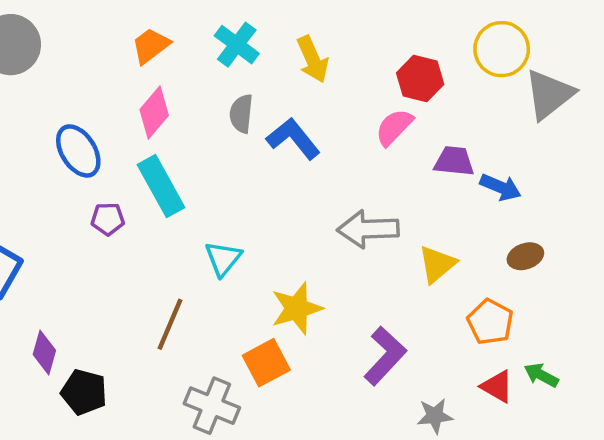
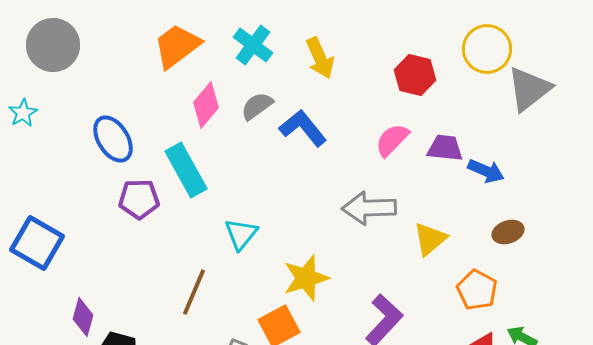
orange trapezoid: (151, 46) -> (177, 46), size x1.4
pink diamond: (154, 112) -> (206, 105), moved
gray semicircle: (241, 114) -> (257, 106), turned 48
pink semicircle: (394, 127) -> (392, 140), moved
purple pentagon: (108, 219) -> (139, 199), size x1.4

